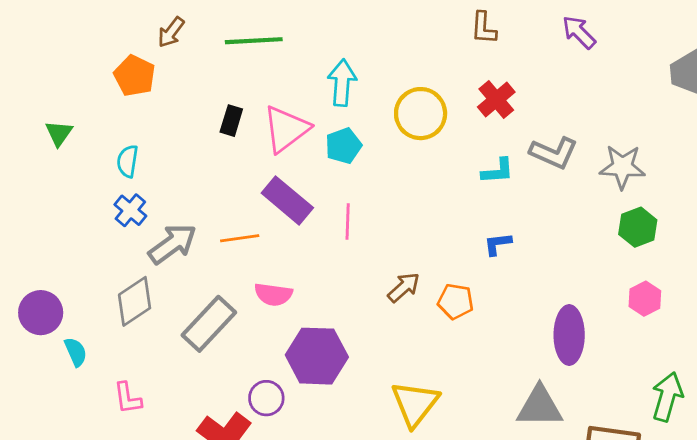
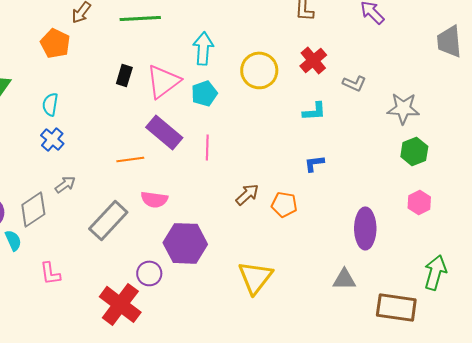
gray L-shape: (554, 153) -> (354, 83), moved, size x0.7
gray arrow: (172, 244) -> (65, 184), moved, size x0.6
gray diamond: (135, 301) -> (33, 209), moved
gray triangle: (540, 407) -> (344, 279), size x0.7

